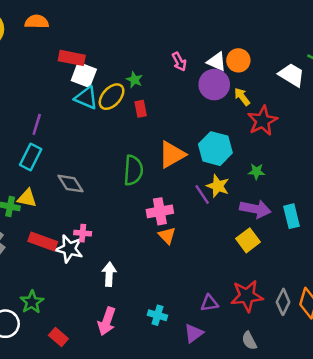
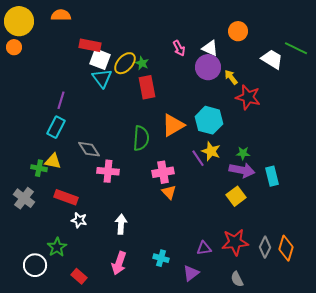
orange circle: (238, 60) -> (238, 31), moved
yellow ellipse: (112, 97) -> (125, 63), moved
cyan triangle: (86, 98) -> (102, 78), turned 30
red rectangle: (141, 109) -> (147, 87), size x1.6
red star: (263, 121) -> (248, 97), turned -30
green star: (256, 172) -> (243, 153), moved
pink cross: (83, 233) -> (108, 171), moved, size x1.5
white star: (69, 249) -> (79, 220), moved, size x0.7

